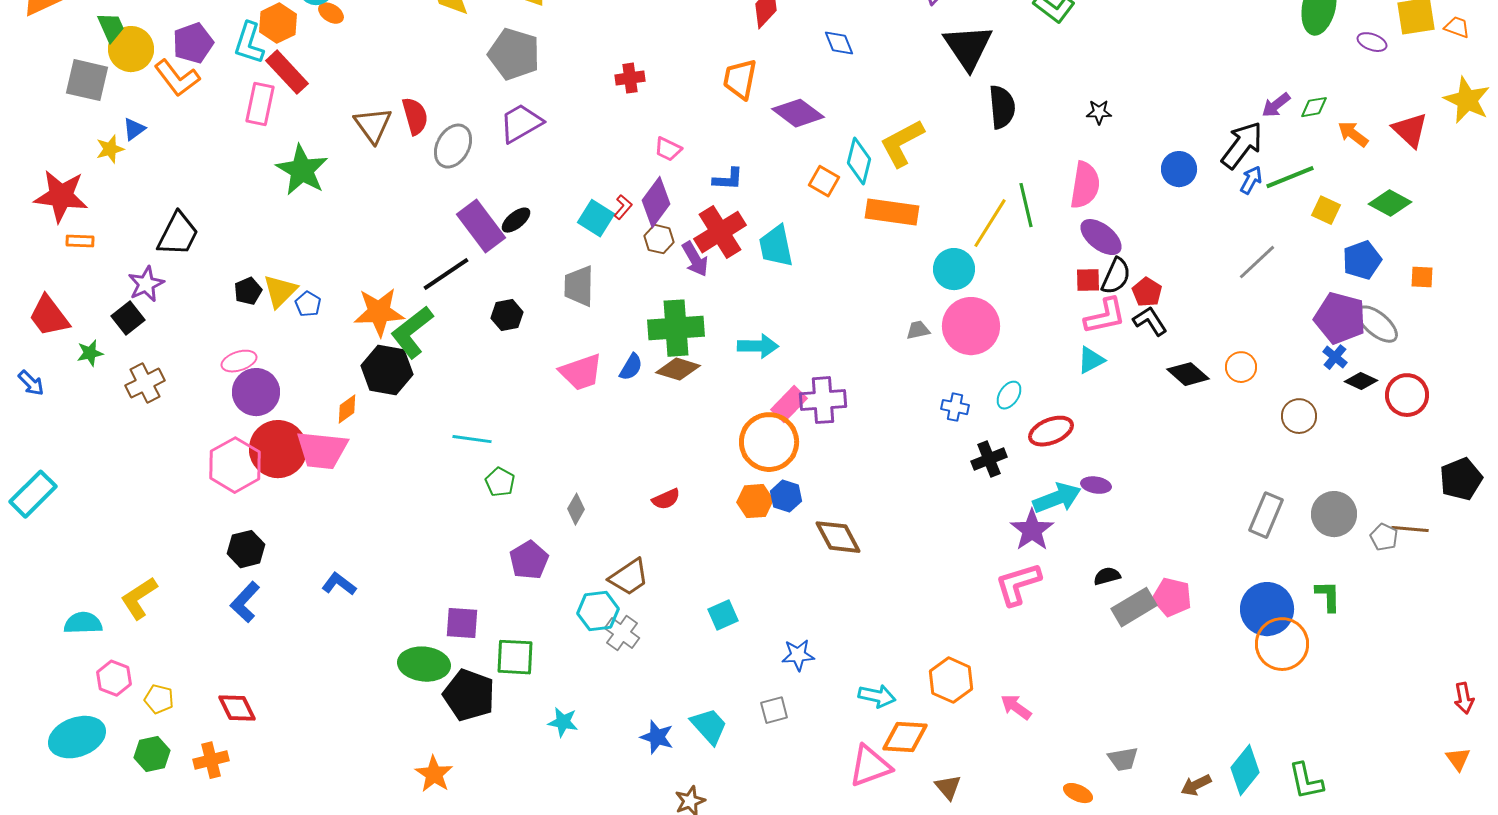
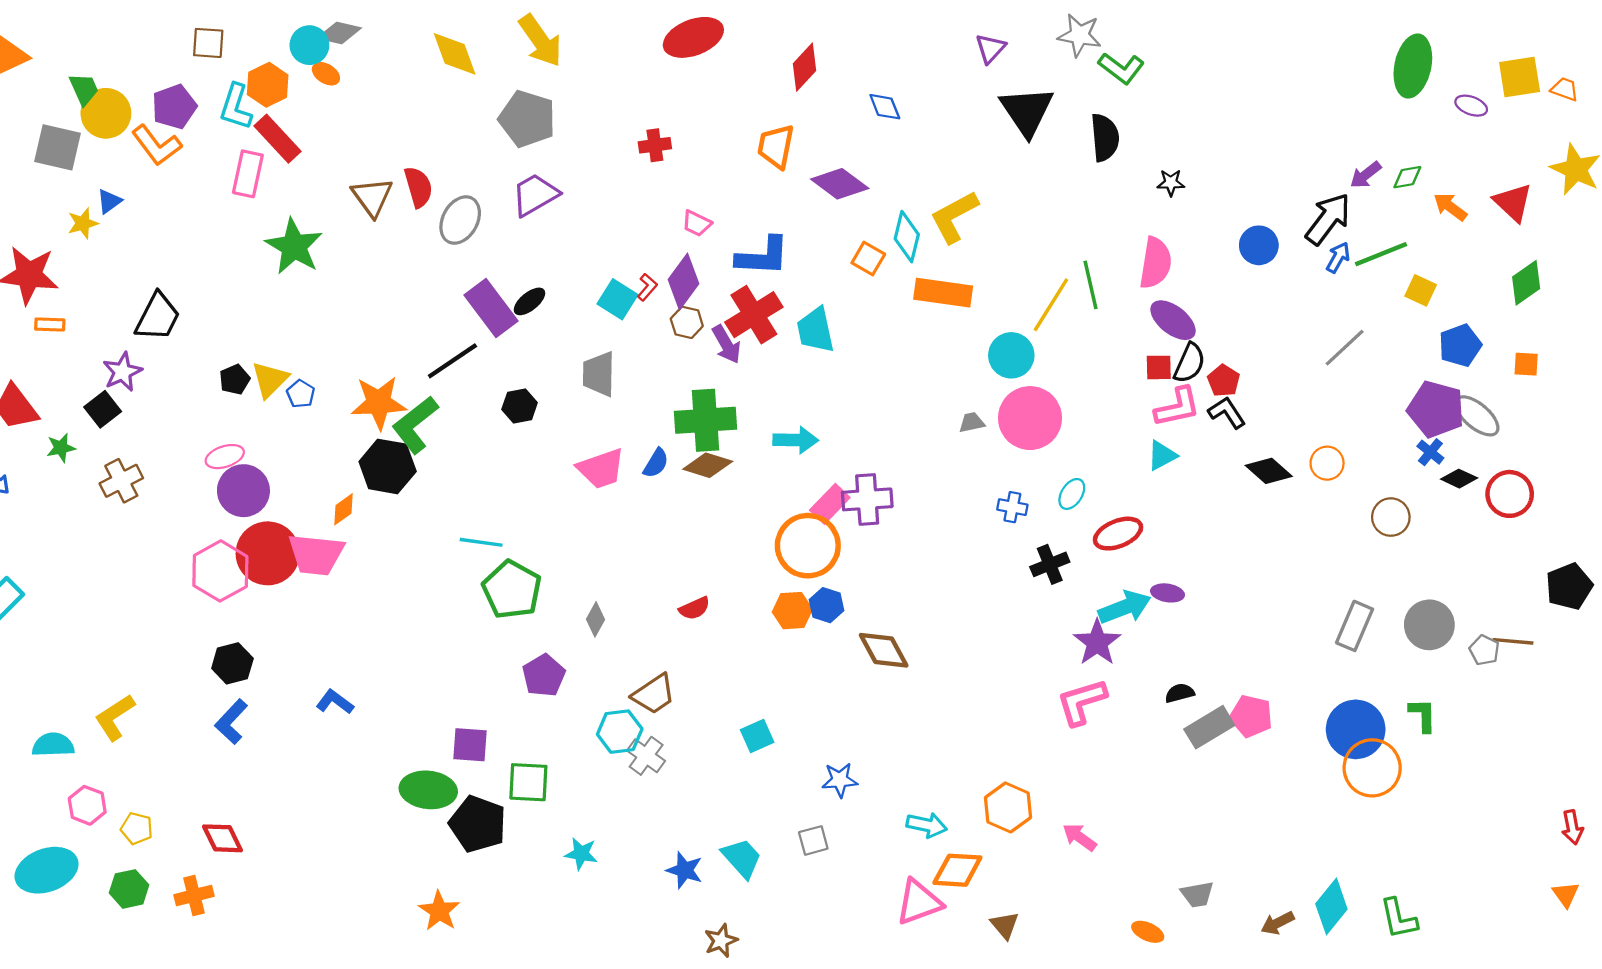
black semicircle: (1002, 107) -> (1105, 138), moved
blue L-shape: (728, 179) -> (763, 256), size x1.6
green diamond: (1390, 203) -> (1526, 283), moved, turned -63
green pentagon: (500, 482) -> (512, 590), size x1.8

